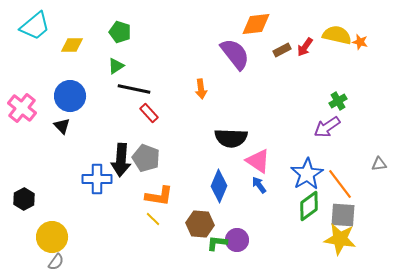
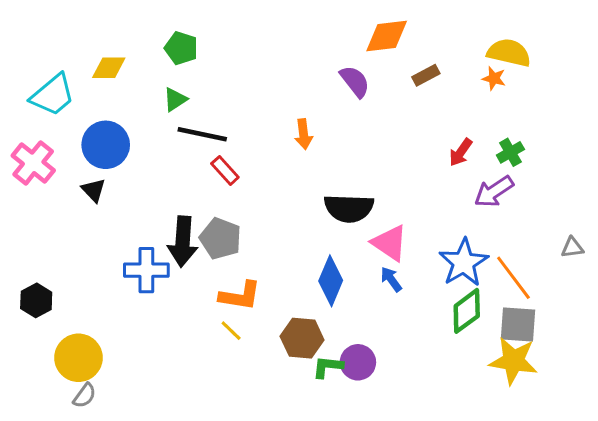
cyan trapezoid: (35, 26) -> (53, 95), moved
orange star: (360, 42) -> (494, 78), moved
red arrow: (305, 47) -> (461, 152), moved
purple semicircle: (235, 54) -> (355, 81), size x0.7

